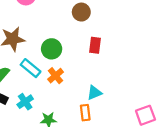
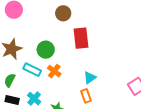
red rectangle: (95, 45) -> (81, 38), size x1.5

